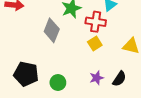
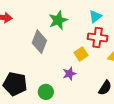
red cross: (96, 22) -> (98, 38), moved
purple star: (97, 78) -> (69, 74), moved

